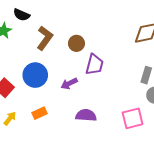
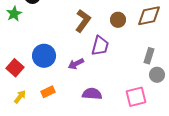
brown L-shape: (45, 38) -> (83, 21), moved
brown circle: (76, 43) -> (118, 20), moved

